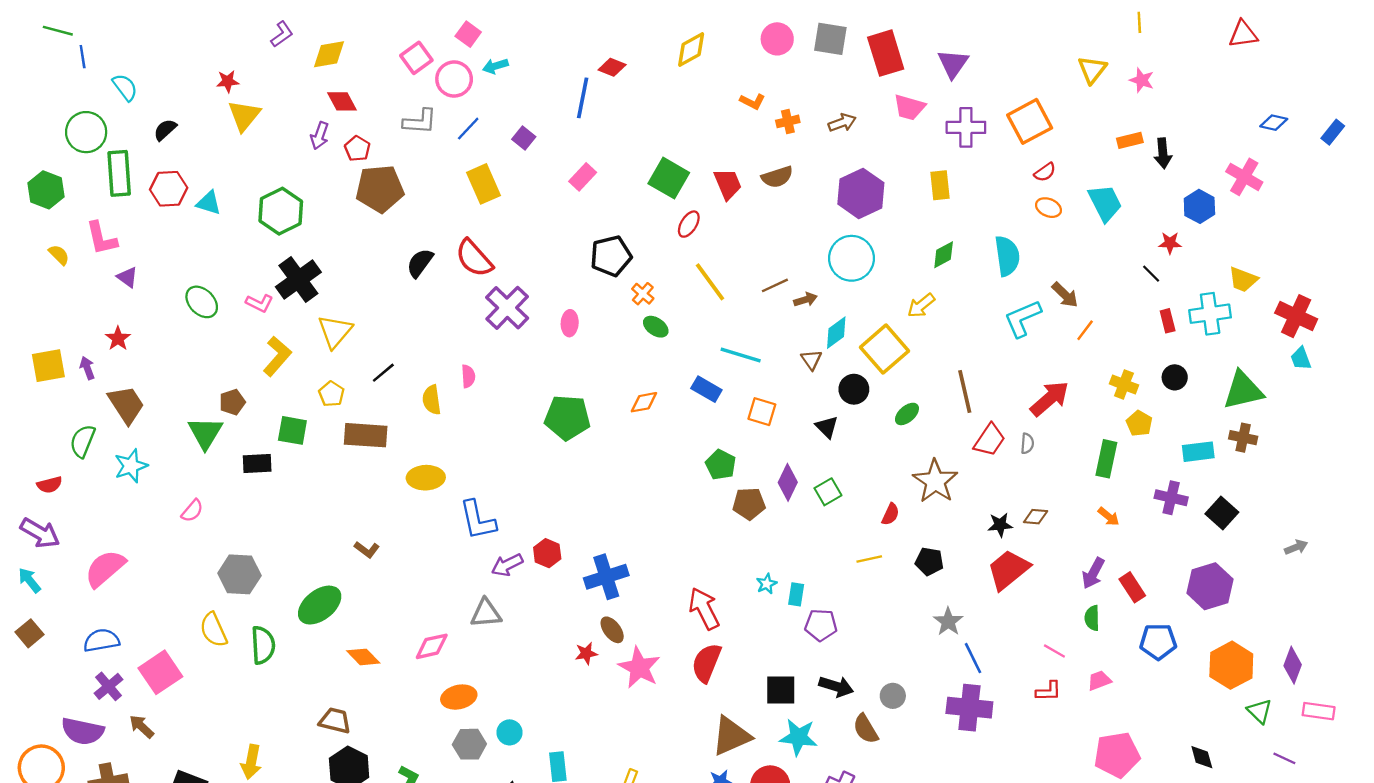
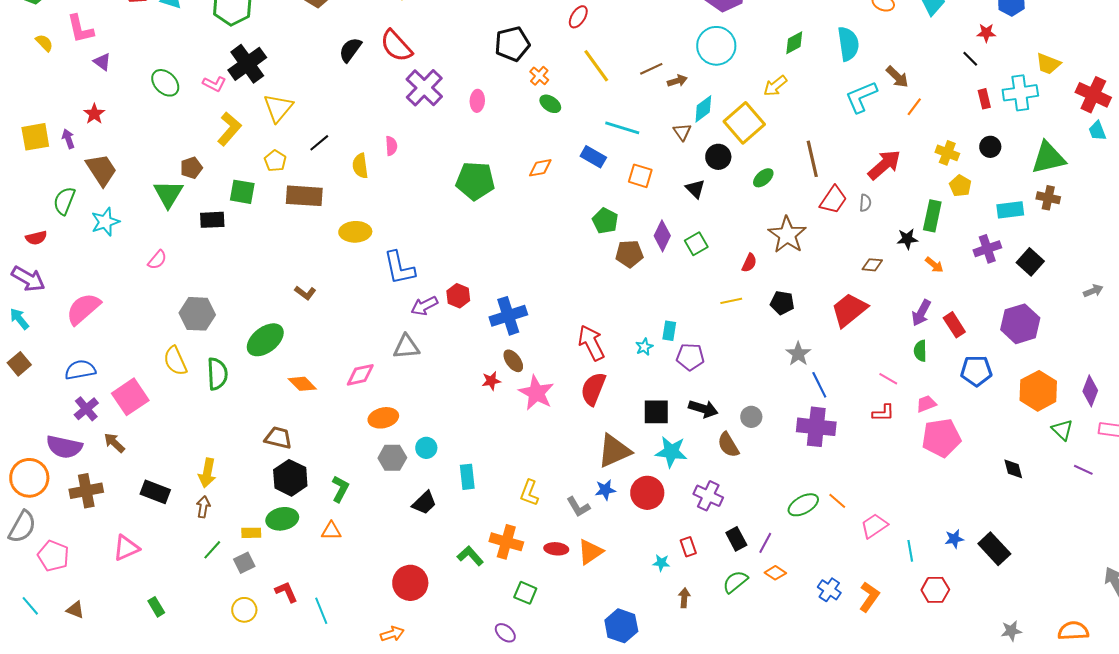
purple cross: (1171, 498) -> (987, 249), turned -32
black star: (1000, 525) -> (907, 239), moved
cyan star: (767, 584) -> (644, 347), moved
pink pentagon: (1117, 755) -> (941, 438), moved

